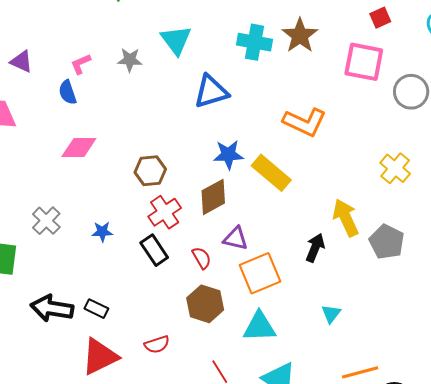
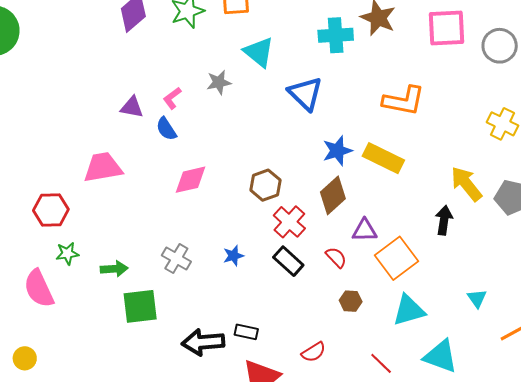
purple triangle: (21, 62) -> (132, 107), moved
blue triangle: (211, 92) -> (305, 94), turned -45
brown hexagon: (205, 304) -> (351, 301), size x0.6
cyan triangle: (331, 314) -> (477, 298), moved

